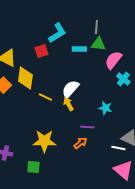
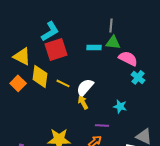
cyan L-shape: (57, 33) -> (50, 31), moved
red square: (41, 51) -> (56, 49), size x1.6
pink semicircle: (113, 60) -> (128, 58), turned 78
yellow line: (45, 97) -> (63, 83), moved

